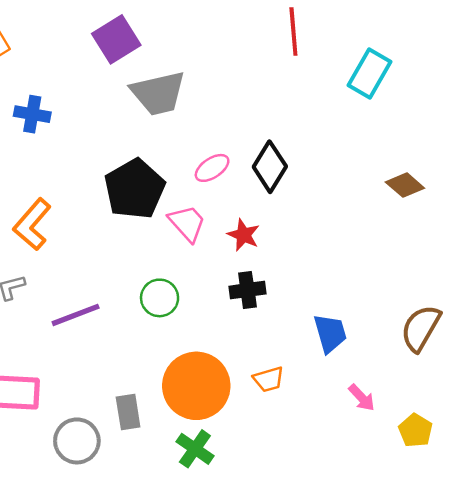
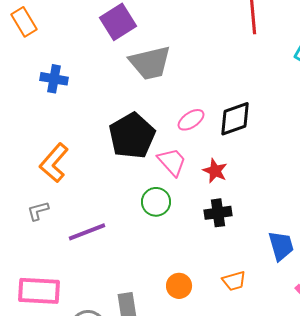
black diamond: (270, 167) -> (235, 119), turned 39
green circle: (160, 298) -> (156, 202), moved
orange circle: (196, 386) -> (179, 286), size x0.5

